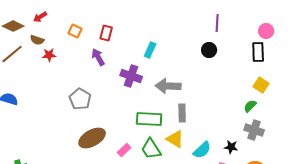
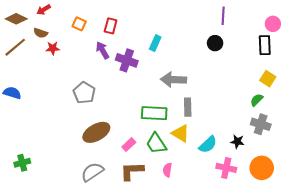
purple cross: (131, 76) -> (127, 60), moved

